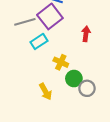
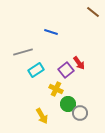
purple square: (50, 16) -> (66, 70), moved, size x0.7
red arrow: (86, 34) -> (79, 63), turned 136

